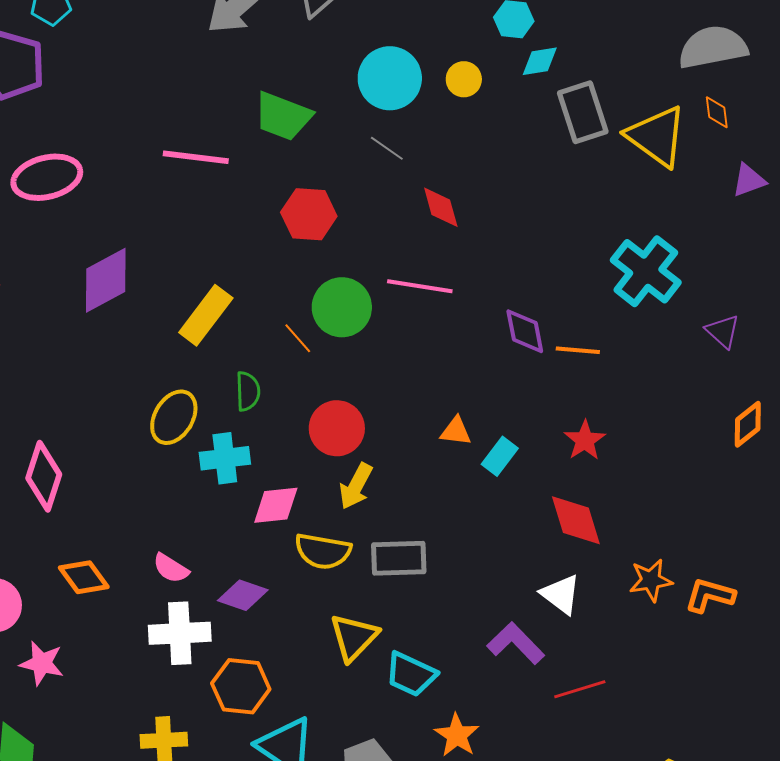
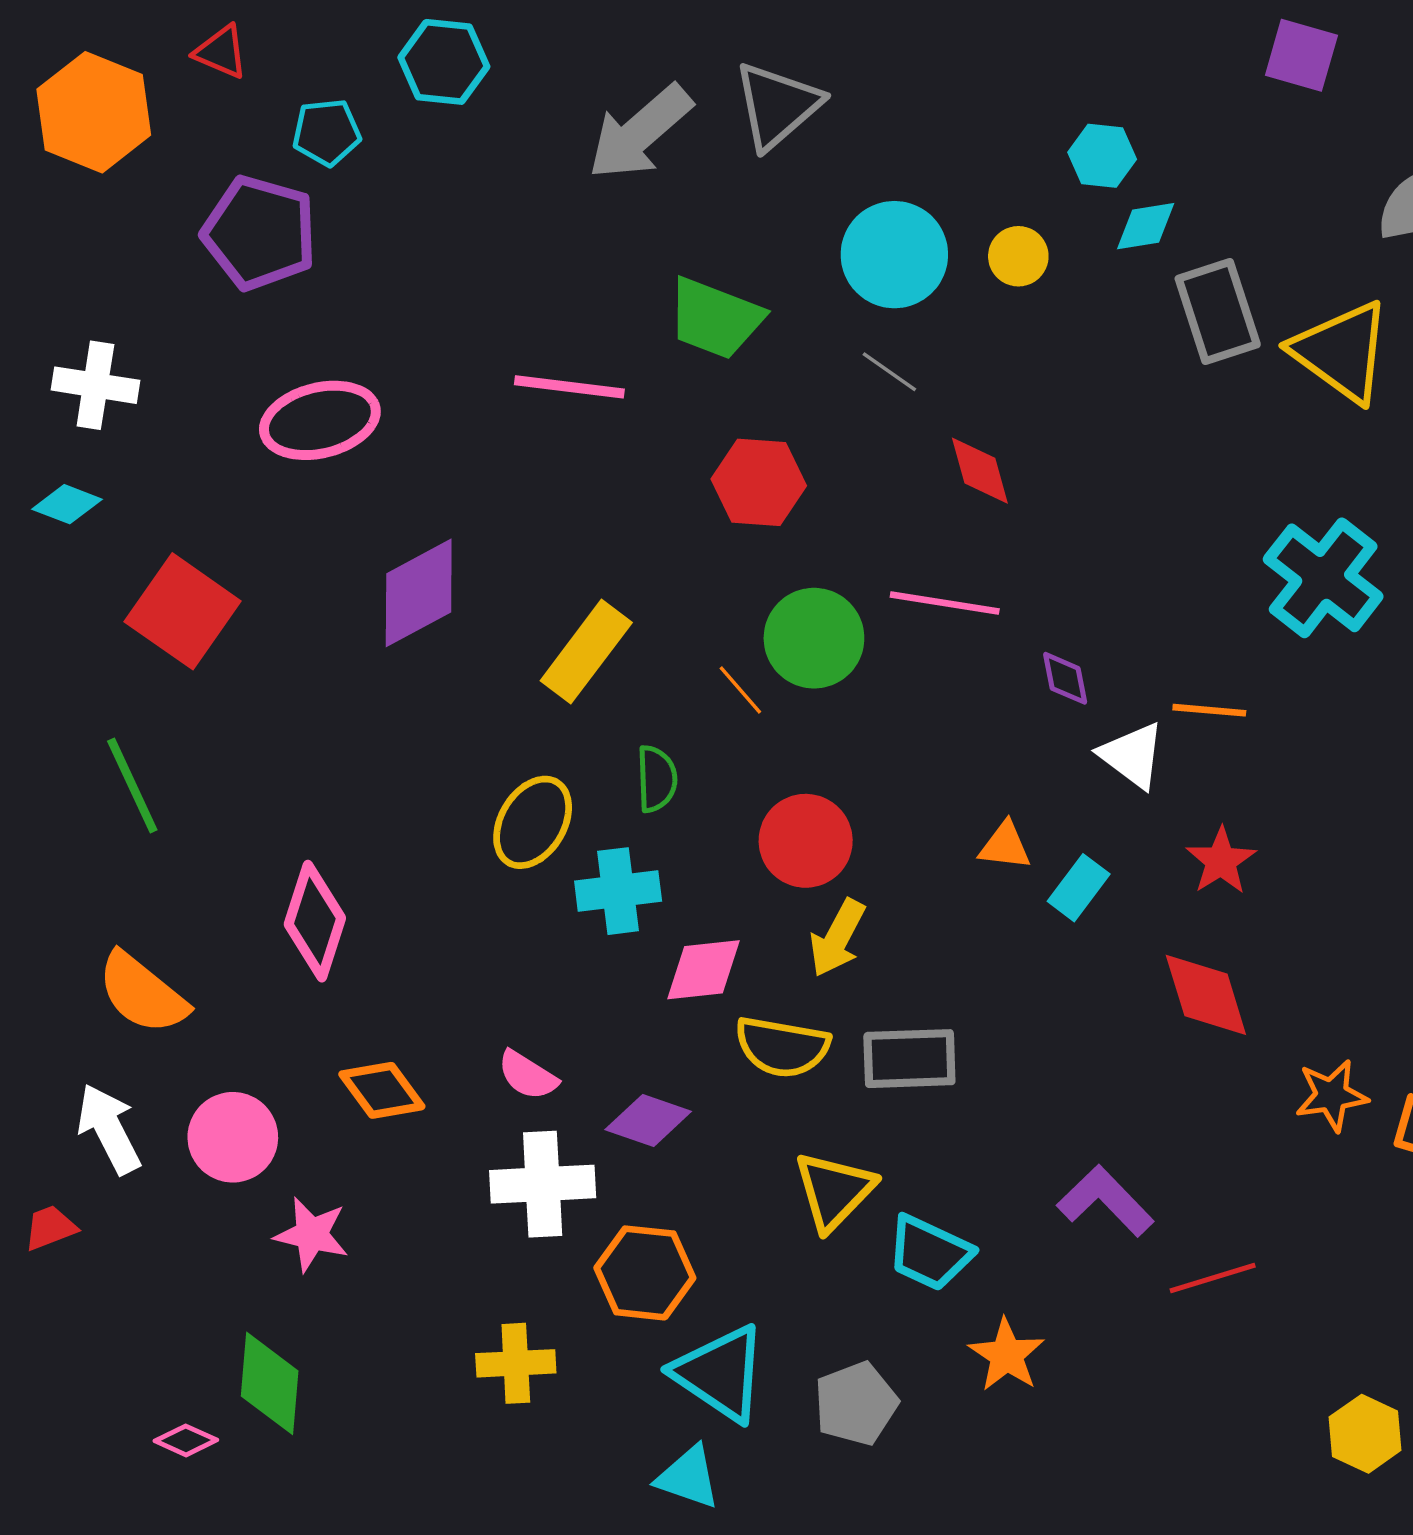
purple diamond: (525, 331) -> (1065, 678), moved, size x0.7
white triangle: (561, 594) -> (1132, 755), moved

